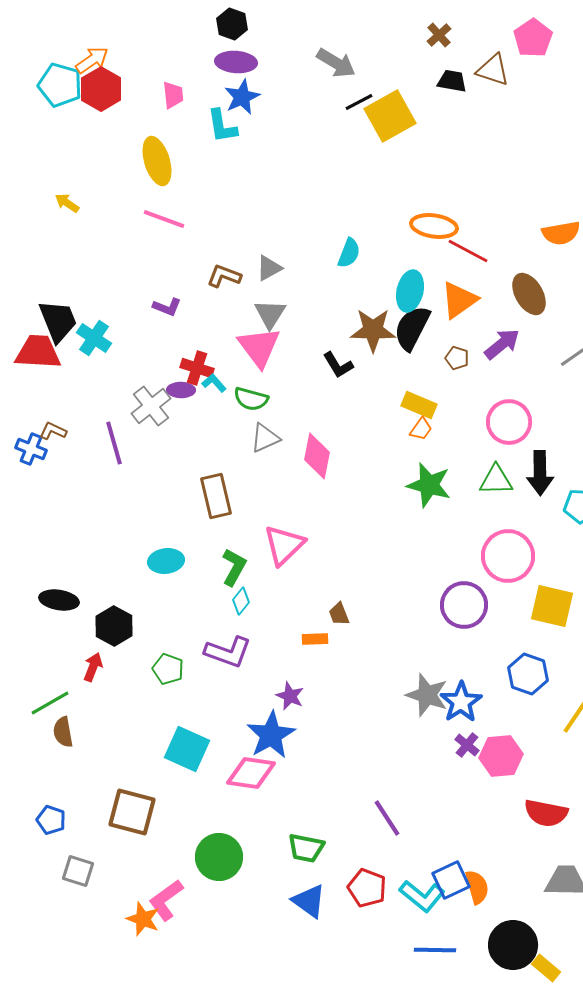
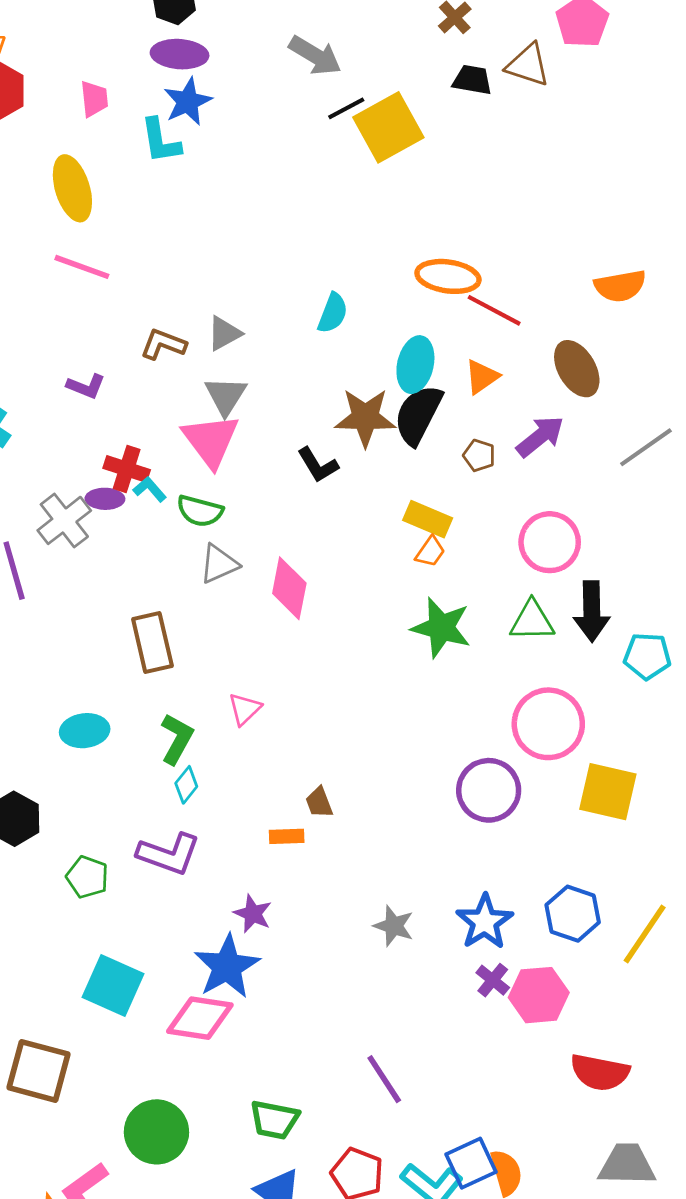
orange triangle: (459, 300) -> (482, 377), size x0.7
pink triangle: (284, 545) -> (245, 709), size x0.6
blue hexagon: (528, 674) -> (573, 914), moved
gray star: (427, 695) -> (394, 926), moved, size x0.7

